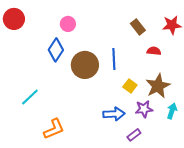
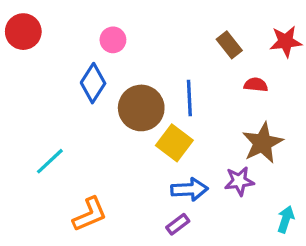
yellow square: (130, 86) -> (174, 143), moved, size x1.5
cyan arrow: (172, 111) -> (286, 219), moved
purple rectangle: (134, 135) -> (178, 224), moved

